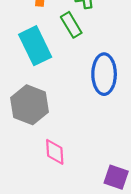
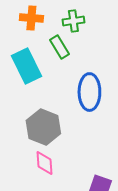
gray hexagon: (30, 105) -> (43, 127), moved

